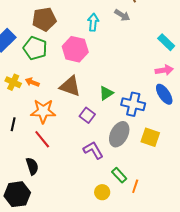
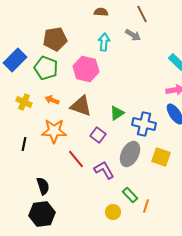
orange arrow: (32, 82) -> (52, 100), moved
red line: (42, 139) -> (76, 159), moved
black hexagon: (17, 194) -> (42, 214), moved

